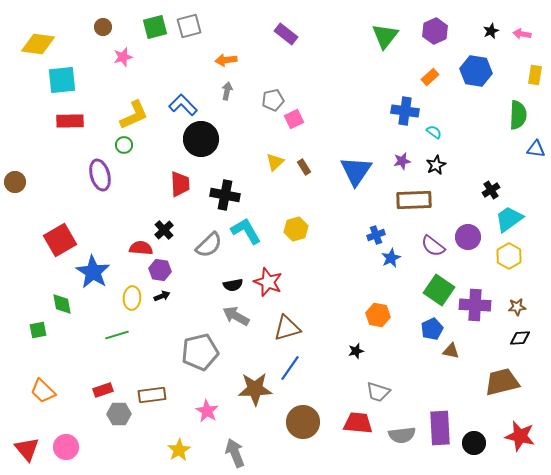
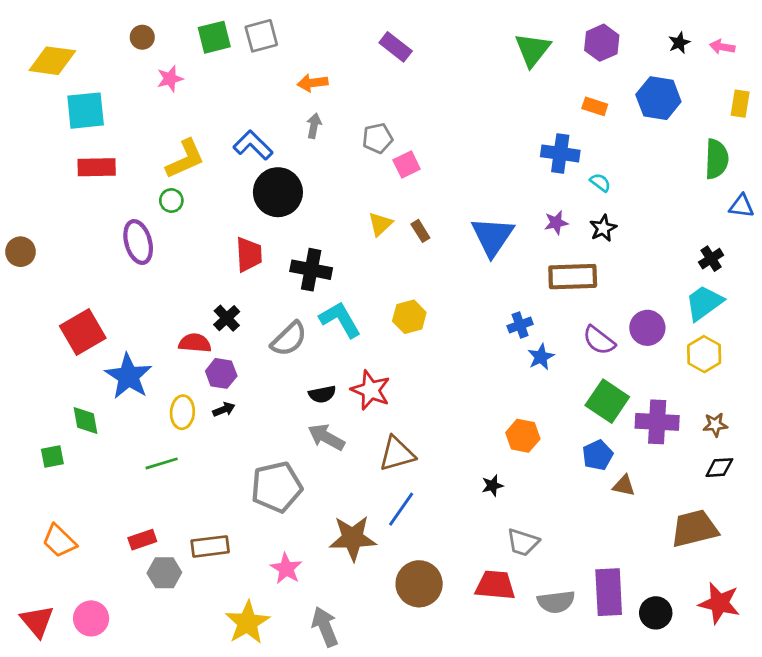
orange rectangle: (430, 77) -> (595, 106), turned 60
black cross: (491, 190) -> (711, 259), moved
yellow star: (179, 450) -> (247, 623), size x1.4

